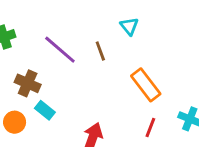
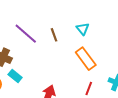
cyan triangle: (129, 26) -> (83, 29), moved

